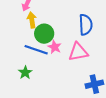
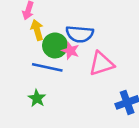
blue semicircle: (86, 25) -> (80, 34), moved, turned 105
pink star: (55, 47) -> (71, 51), moved

